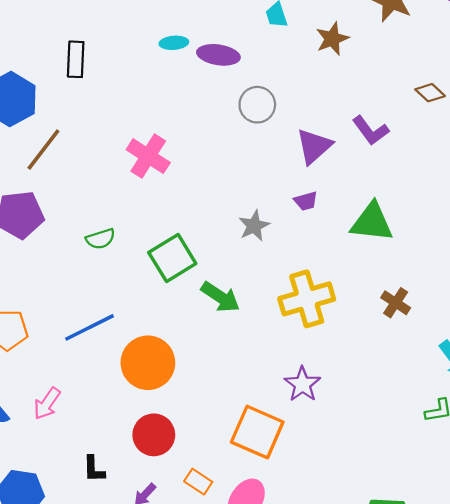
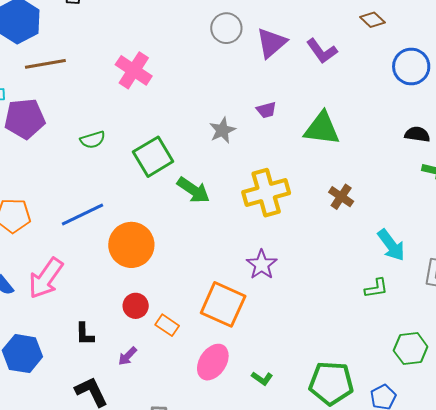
purple triangle: (314, 146) -> (271, 43), moved
brown line: (43, 150) -> (45, 64), turned 42
pink arrow: (47, 404) -> (46, 278), size x1.5
red circle: (154, 435) -> (136, 306), size x0.7
orange rectangle: (198, 482) -> (167, 325), moved

